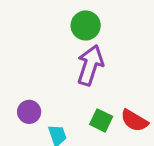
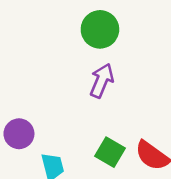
purple arrow: (90, 65) -> (102, 81), size x0.7

